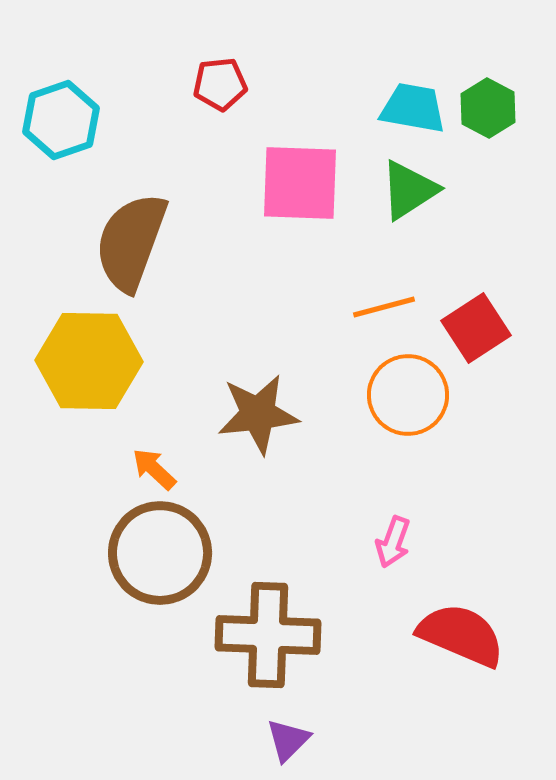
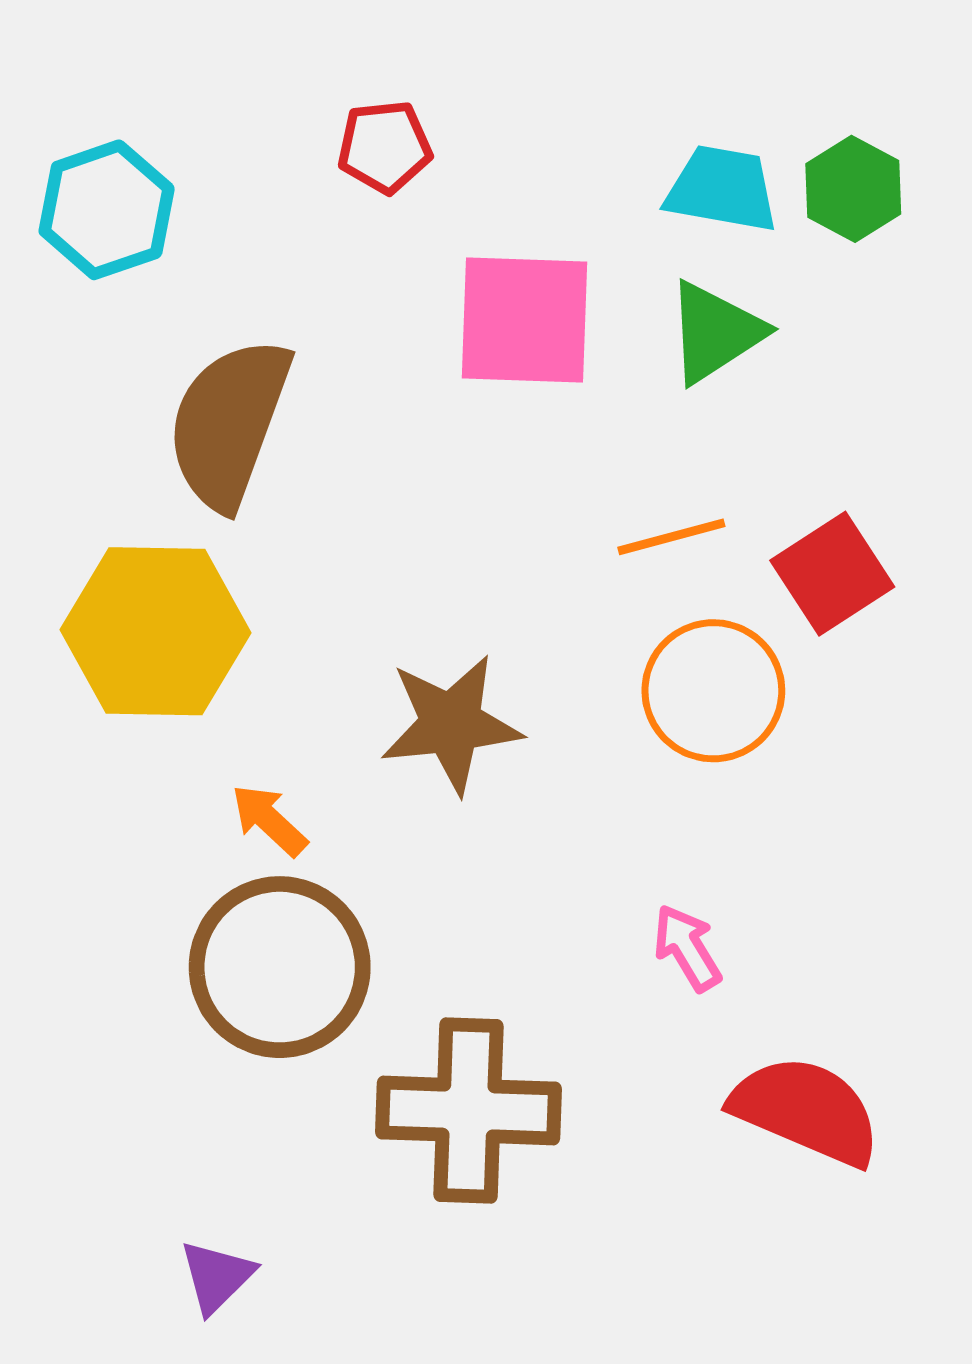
pink arrow: (393, 542) -> (687, 948), turned 129
purple triangle: (288, 740) -> (217, 1277), moved

